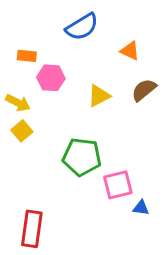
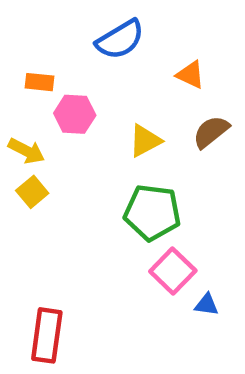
green pentagon: (82, 157) -> (152, 212), moved
pink square: (118, 185) -> (173, 271), turned -32

